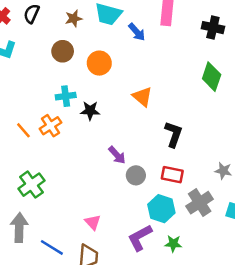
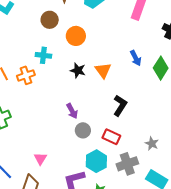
blue arrow: (137, 32) -> (136, 58), moved
black star: (90, 111) -> (78, 70), moved

